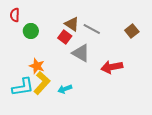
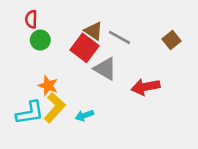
red semicircle: (15, 15) -> (31, 19), moved
red square: (65, 37) -> (84, 48), size x1.5

